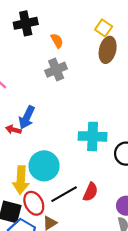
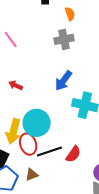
blue arrow: (27, 117) -> (63, 81), moved
red ellipse: (34, 203) -> (28, 144), moved

